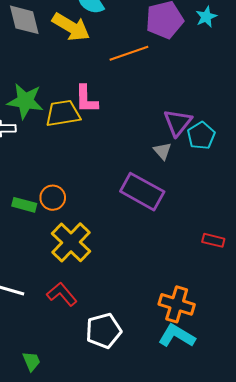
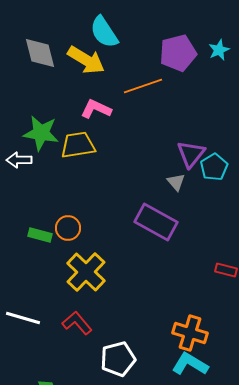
pink L-shape: (86, 99) -> (96, 109), moved, turned 116

